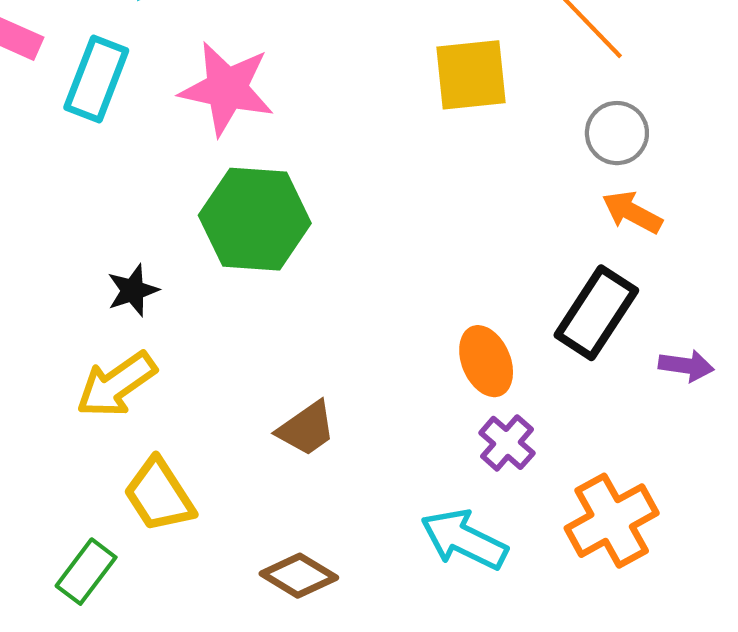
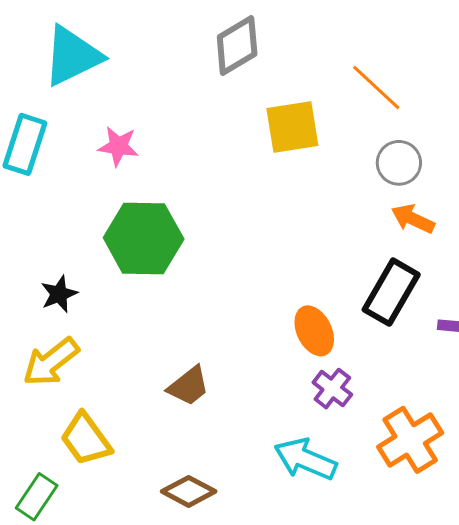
pink star: (227, 89) -> (118, 146), size x0.6

